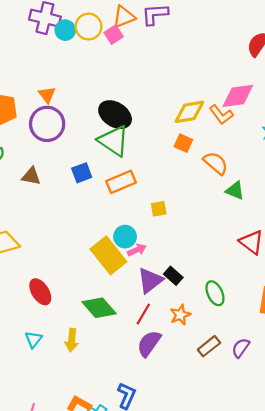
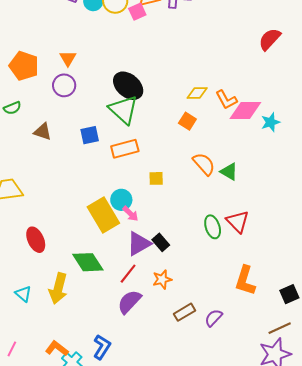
pink diamond: (238, 96) -> (245, 110), moved
yellow diamond: (189, 112) -> (197, 93), size x0.7
purple circle: (47, 124) -> (64, 85), size x0.7
orange semicircle: (216, 163) -> (204, 164), moved
pink arrow: (137, 250) -> (130, 214), turned 60
green ellipse: (215, 293) -> (213, 227), moved
cyan triangle: (33, 339) -> (23, 294), moved, turned -36
yellow arrow: (72, 340) -> (58, 288), size x1.4

